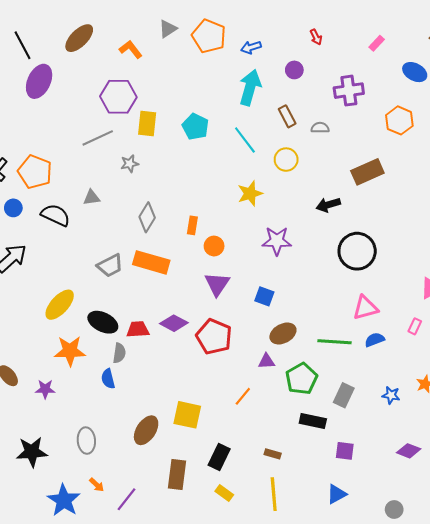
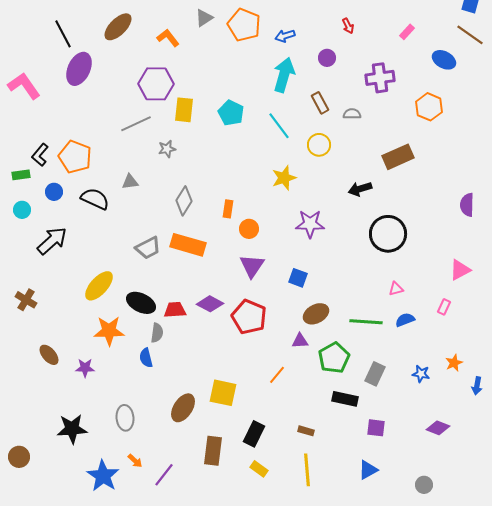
pink triangle: (365, 308) -> (396, 289), size x0.6

